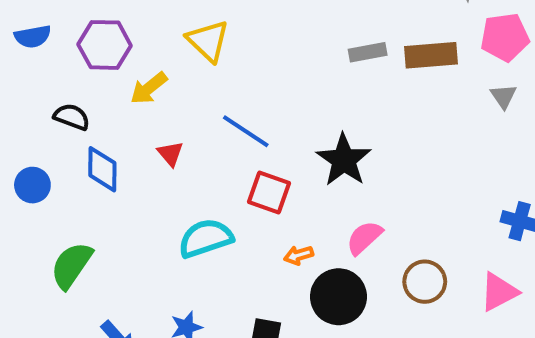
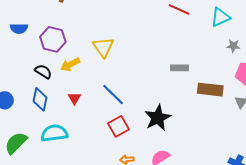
brown rectangle: (431, 55) -> (210, 90), moved
black semicircle: (72, 117) -> (43, 72), moved
red square: (269, 192) -> (118, 126), turned 30
cyan semicircle: (206, 238) -> (54, 133), moved

